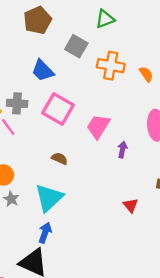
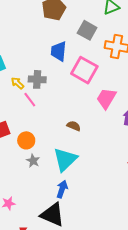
blue trapezoid: (43, 71) -> (59, 51), turned 50
pink square: (58, 109) -> (84, 70), moved

